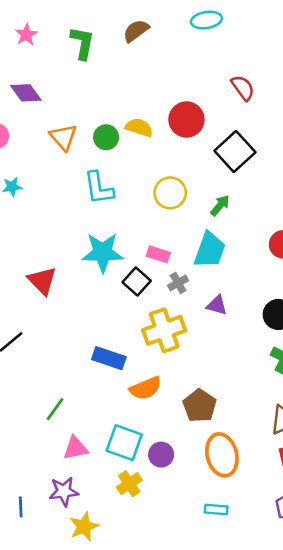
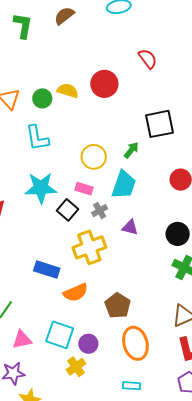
black square: (235, 152) -> (159, 124), moved, turned 32
yellow circle: (170, 193) -> (94, 157), moved
yellow cross: (129, 484) -> (76, 367), moved

